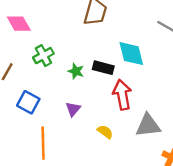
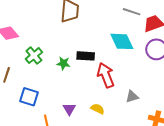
cyan diamond: (131, 54) -> (122, 41), moved
purple triangle: (73, 109) -> (69, 109), moved
gray triangle: (148, 125) -> (132, 97), size x0.6

